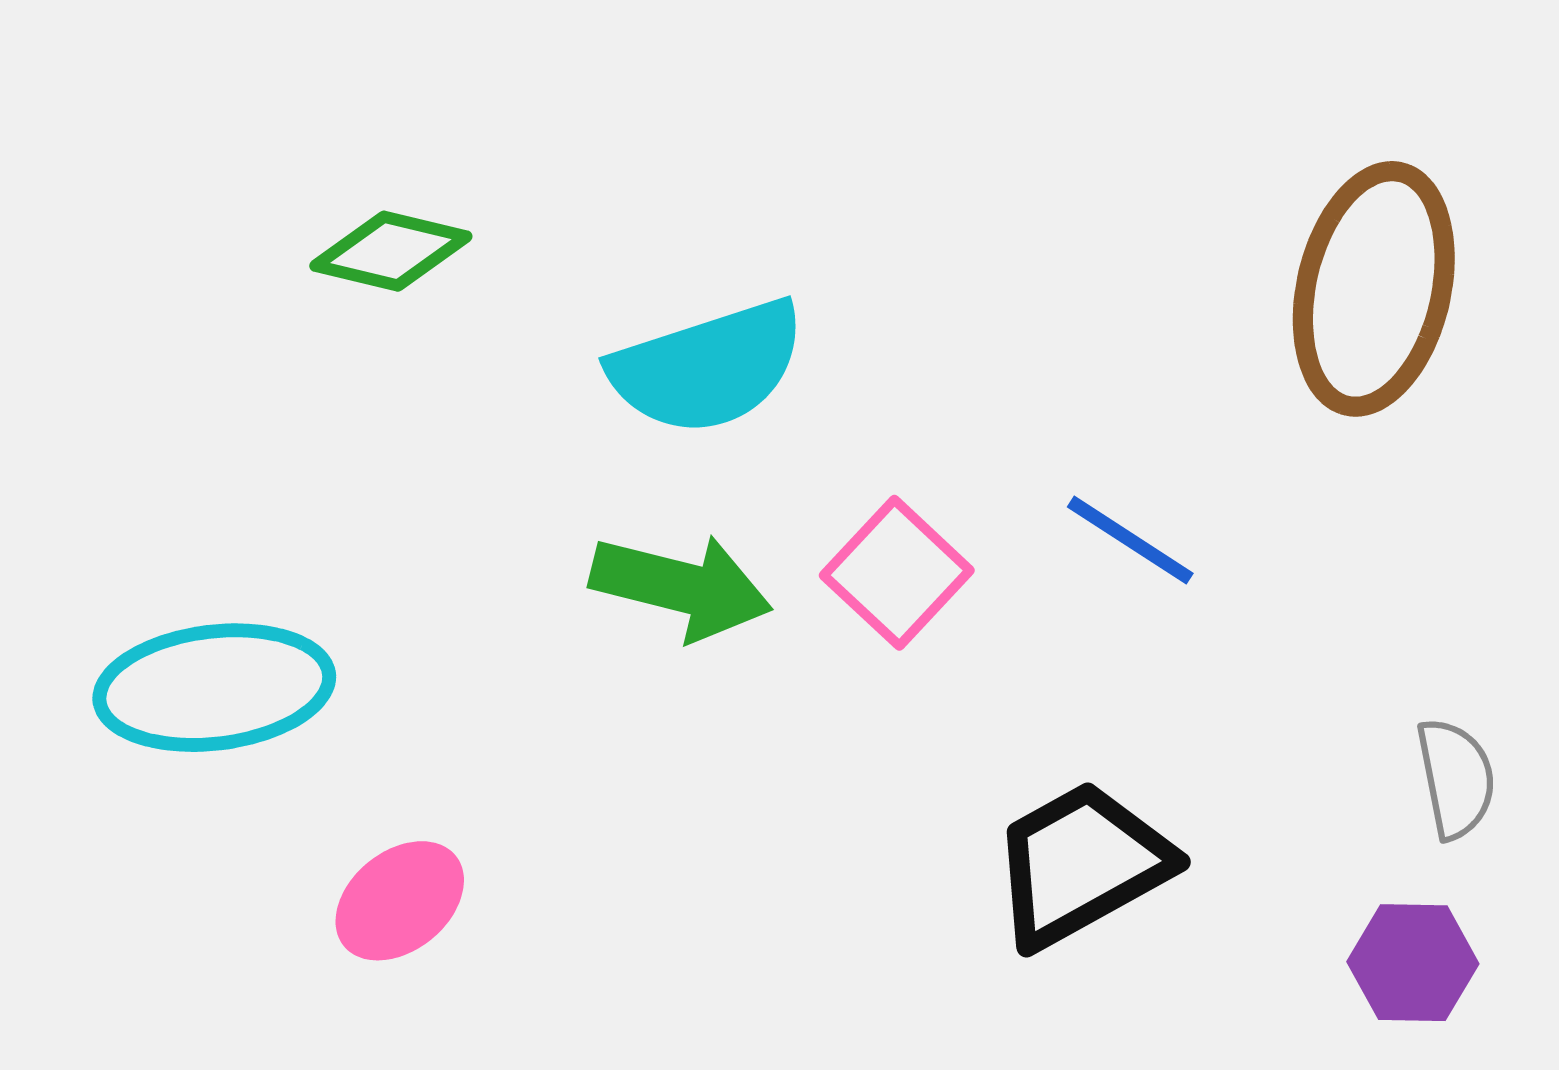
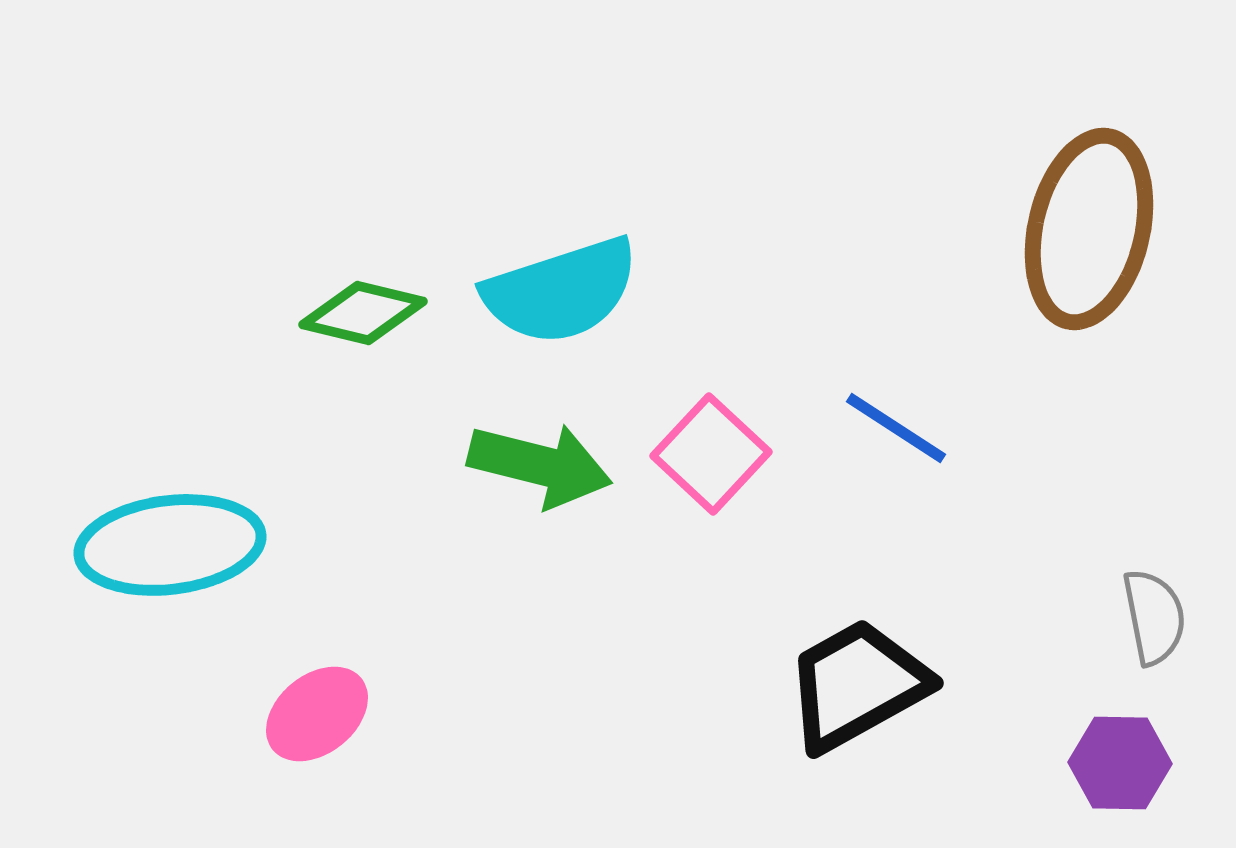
green diamond: (391, 251) -> (363, 313), moved

